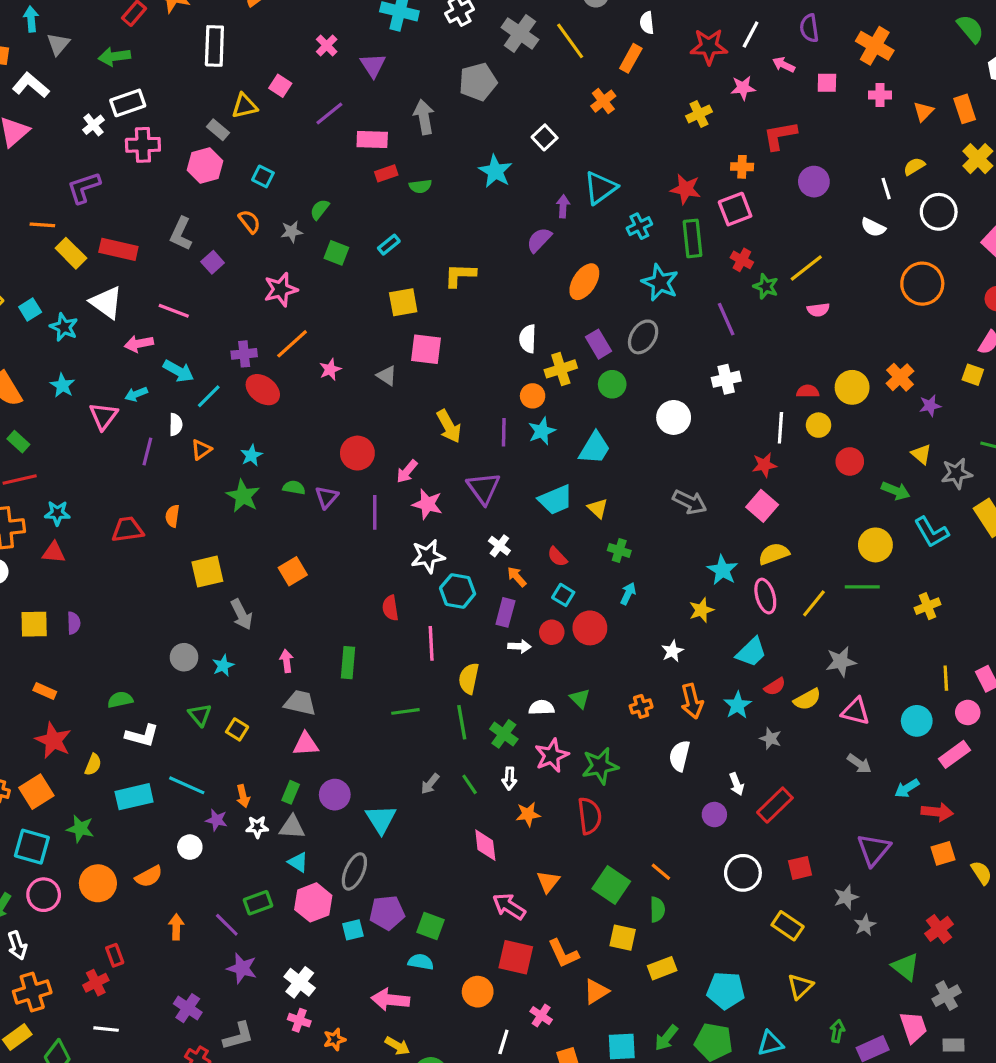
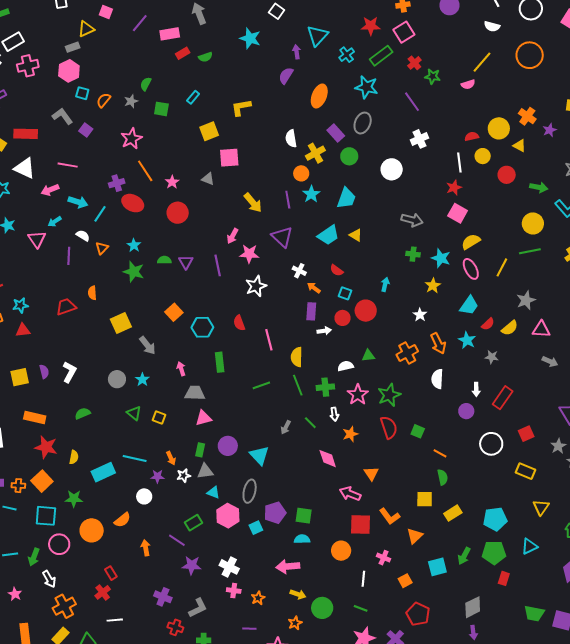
gray rectangle: (218, 130) -> (73, 47), turned -48
cyan square: (263, 176) -> (82, 93), moved
orange semicircle: (249, 222) -> (104, 100), turned -91
gray L-shape: (181, 234) -> (62, 116), turned 130
green rectangle: (692, 238) -> (381, 56), turned 70
red cross: (742, 260) -> (414, 63), turned 32
yellow line: (806, 268) -> (482, 62), moved
orange line: (292, 344) -> (145, 171), turned -70
white semicircle: (176, 425) -> (83, 236), turned -48
red circle: (357, 453) -> (178, 213), moved
yellow triangle: (921, 454) -> (519, 146), moved
green cross: (619, 550) -> (413, 254), moved
cyan hexagon: (458, 591) -> (202, 327), moved
orange rectangle: (45, 691) -> (35, 417), size x1.5
green triangle: (580, 698) -> (368, 356), turned -40
orange cross: (641, 706) -> (407, 353), size x1.5
green cross: (504, 734) -> (325, 387), turned -30
white L-shape: (142, 736) -> (69, 372), moved, turned -65
white arrow: (737, 784) -> (476, 389), turned 32
green square: (611, 885) -> (418, 431), moved, size x0.6

